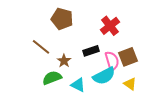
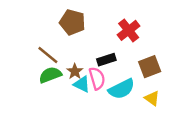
pink semicircle: (112, 61) -> (97, 78), moved
green semicircle: (52, 78) -> (50, 75), moved
cyan triangle: (78, 85) -> (82, 84), moved

